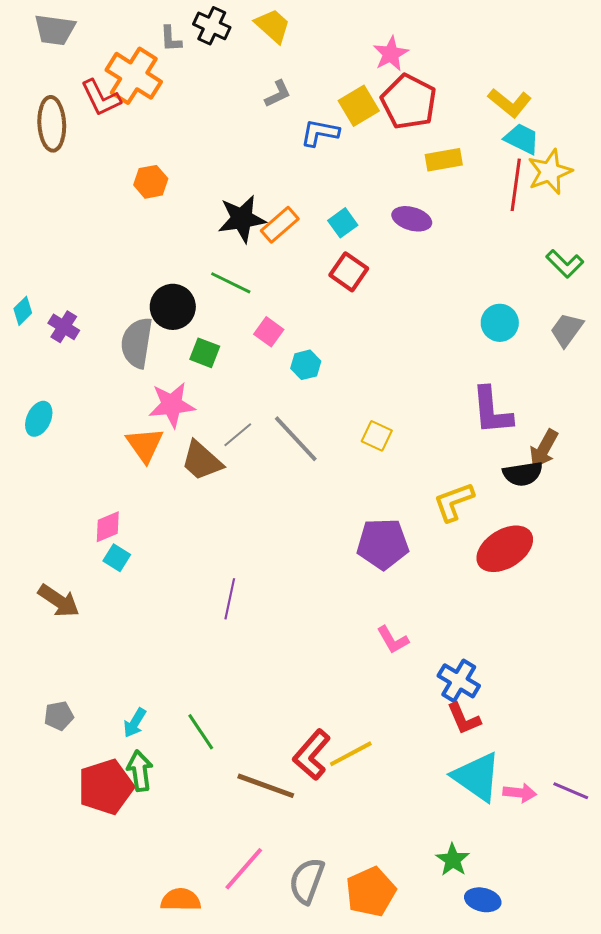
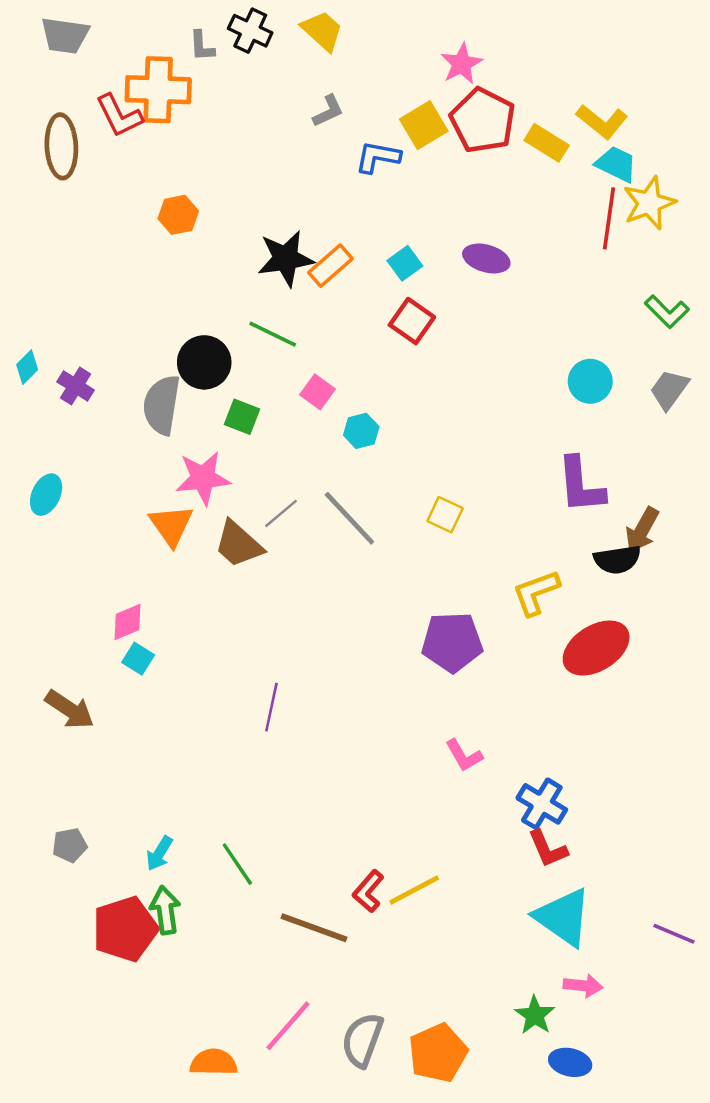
orange cross: (134, 76) -> (158, 90), turned -30
yellow rectangle: (444, 160) -> (547, 143), moved, turned 42
red L-shape: (312, 755) -> (368, 891), size x0.7
pink arrow: (520, 793) -> (583, 986), moved

